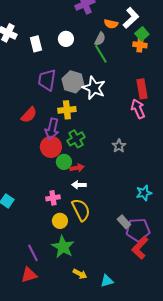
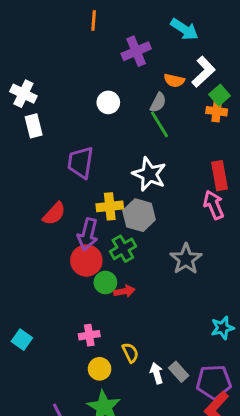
white rectangle: (36, 44) -> (34, 126), moved
gray hexagon: (73, 82) -> (139, 215), moved
gray star: (119, 146) -> (186, 259), size x1.5
white arrow: (79, 185) -> (157, 373), moved, turned 72
yellow semicircle: (81, 210) -> (130, 353), size x0.6
gray rectangle: (124, 222) -> (179, 372), moved

